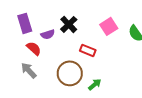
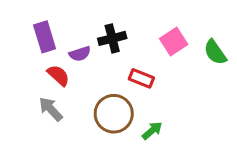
black cross: (69, 24) -> (112, 38), turned 30

